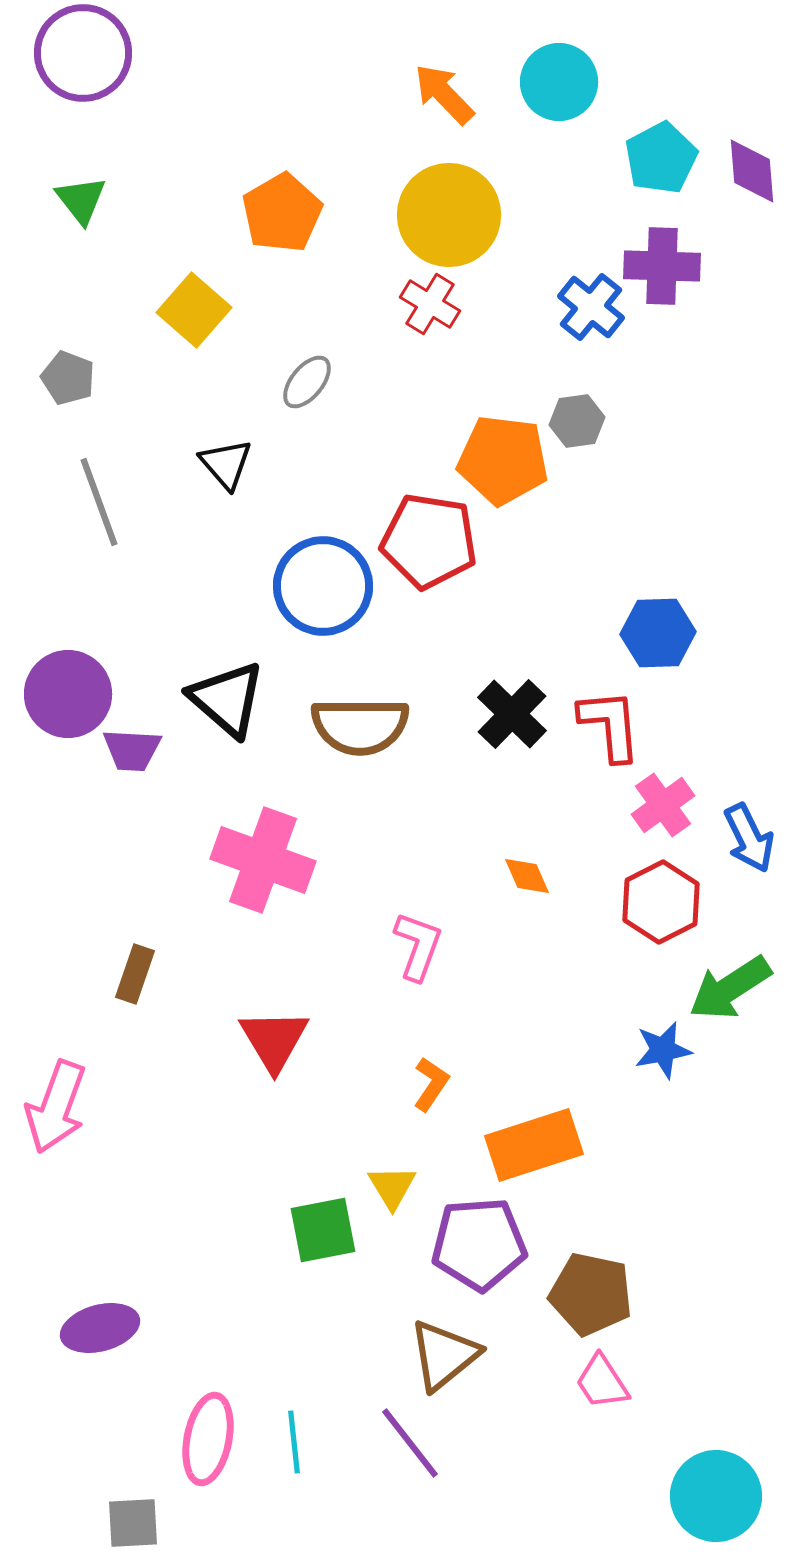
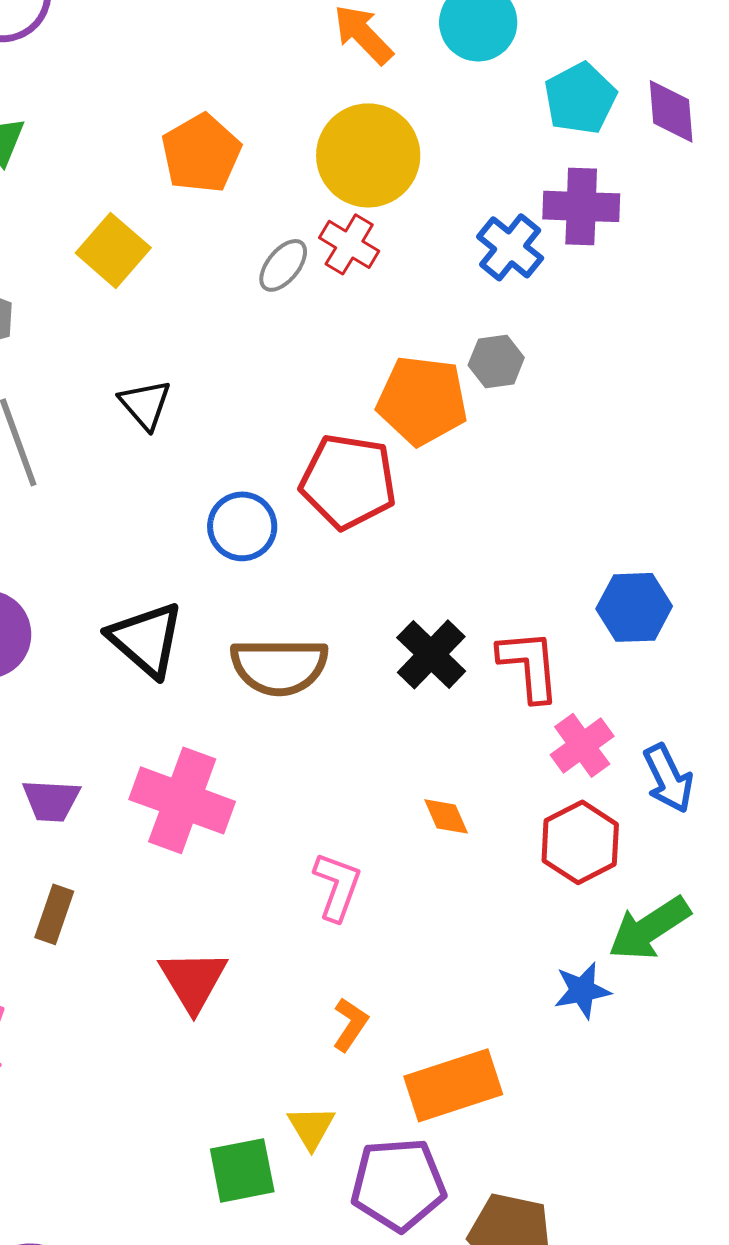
gray ellipse: (307, 382) -> (283, 265), moved
blue circle: (323, 586) -> (242, 526), size x0.7
blue hexagon: (658, 633) -> (634, 607), moved
purple trapezoid: (132, 750) -> (51, 800), moved

